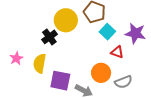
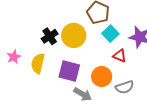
yellow circle: (66, 20) -> (74, 35), moved
purple square: (60, 81) -> (69, 71), moved

